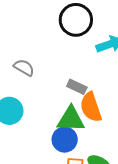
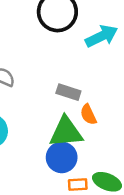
orange semicircle: (91, 107) -> (88, 115), size x0.6

